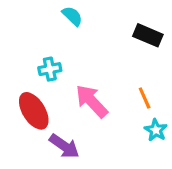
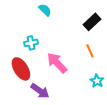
black rectangle: (148, 35) -> (92, 22), turned -66
orange line: (145, 98) -> (90, 51), moved

